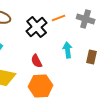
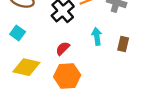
red semicircle: (37, 61) -> (63, 48), turned 72

